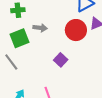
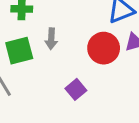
gray arrow: (40, 28) -> (51, 39), turned 80

